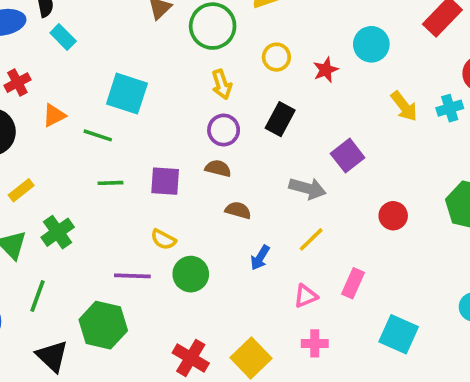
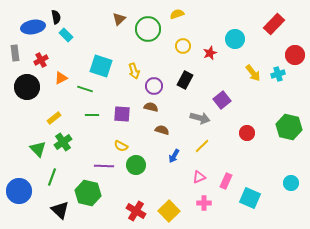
yellow arrow: (222, 84) -> (134, 71), moved
yellow rectangle: (21, 190) -> (54, 118), moved
pink rectangle: (353, 283) -> (226, 181), moved

